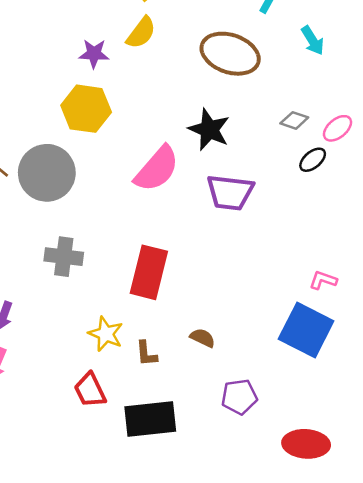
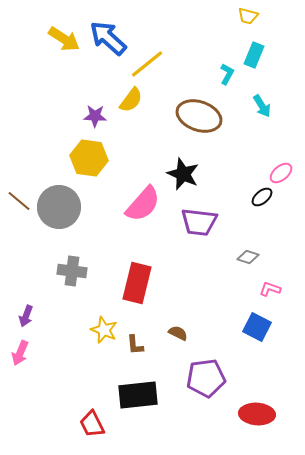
gray diamond: (294, 120) -> (248, 257), moved
blue square: (306, 330) -> (257, 327), size x0.7
red trapezoid: (90, 390) -> (92, 424), moved
purple pentagon: (239, 397) -> (206, 378), size x1.4

